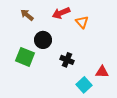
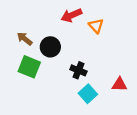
brown arrow: (27, 15) -> (25, 39), moved
cyan square: (84, 85) -> (88, 94), moved

